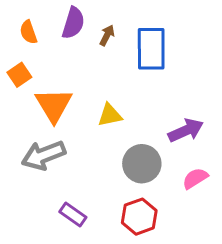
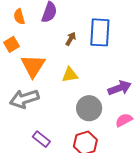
brown arrow: (107, 35) -> (71, 39), moved

